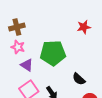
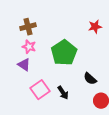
green pentagon: (53, 53) -> (64, 53), turned -30
purple triangle: (27, 65) -> (24, 65), moved

